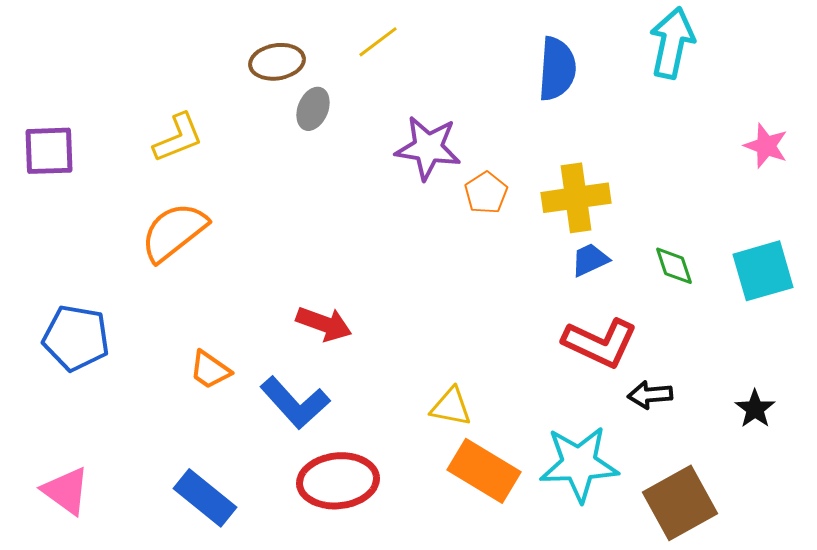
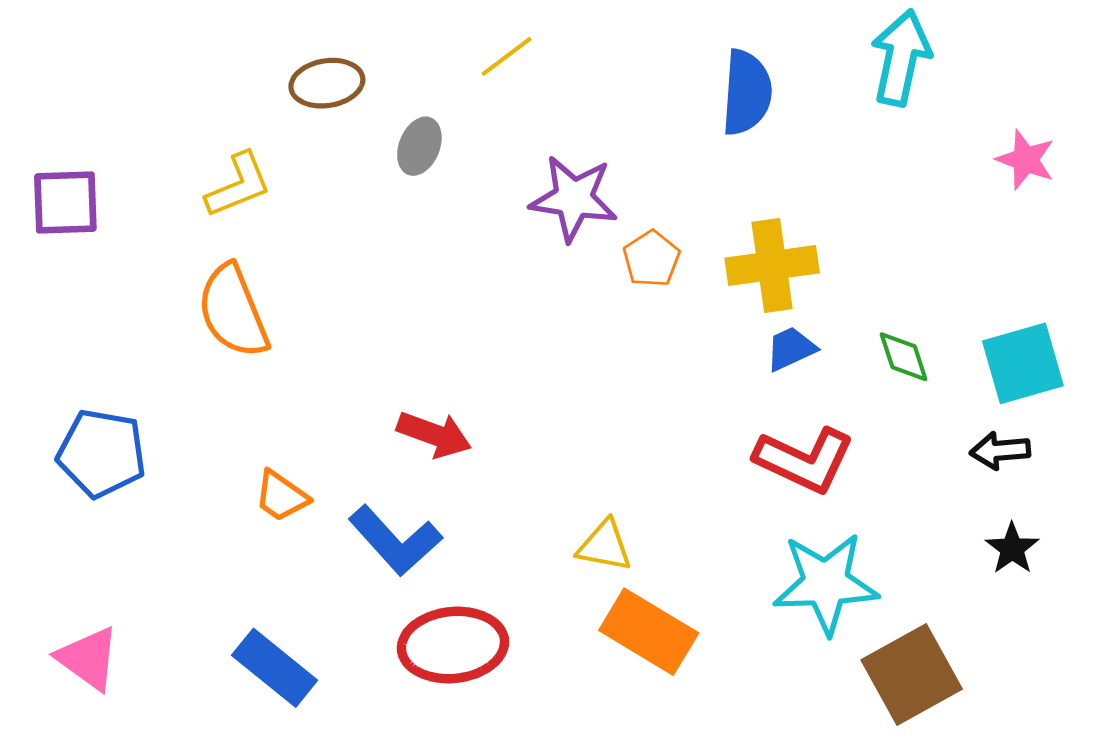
brown ellipse: (277, 62) -> (327, 83), moved
pink star: (766, 146) -> (1026, 160), moved
orange semicircle: (174, 232) -> (233, 311), turned -74
black arrow: (650, 395) -> (1000, 451), moved
cyan star: (579, 464) -> (826, 583), moved

